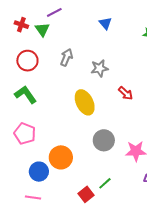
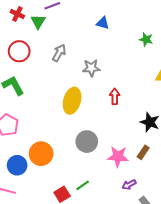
blue triangle: (105, 23) -> (103, 23), turned -40
red arrow: (126, 93) -> (115, 96), turned -140
yellow ellipse: (85, 102) -> (72, 101), turned 35

